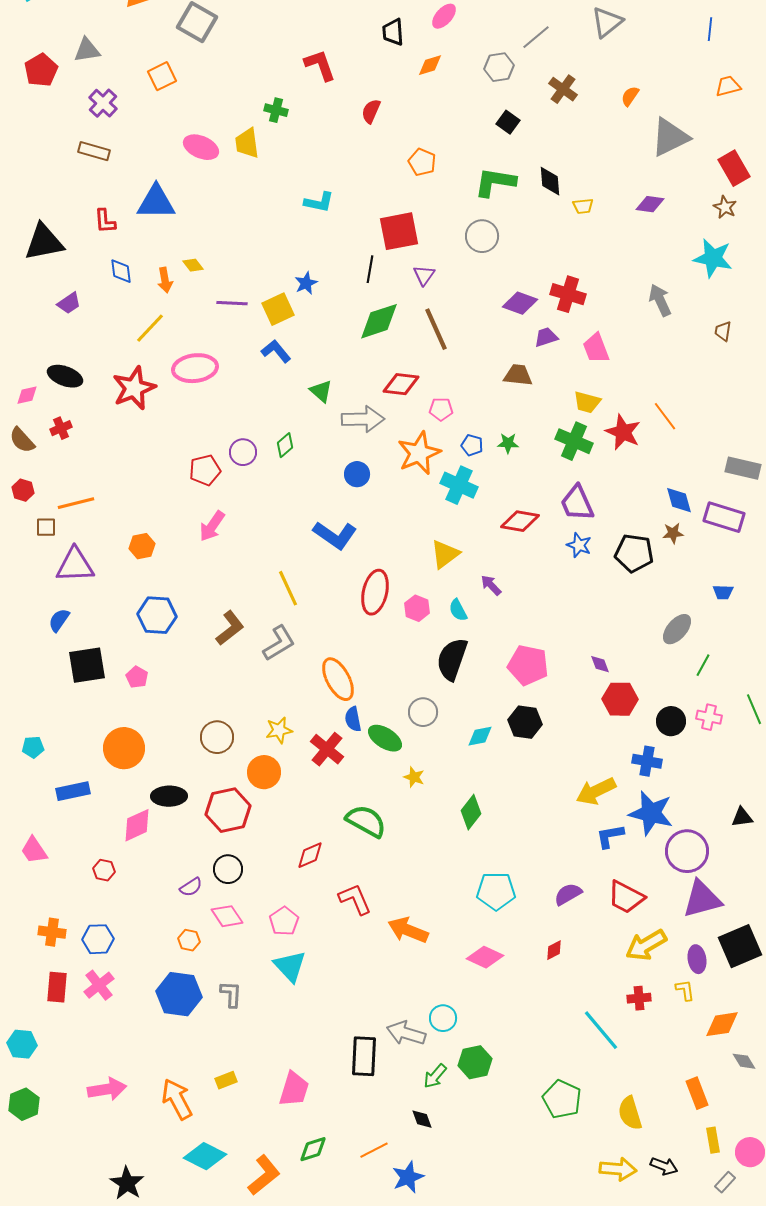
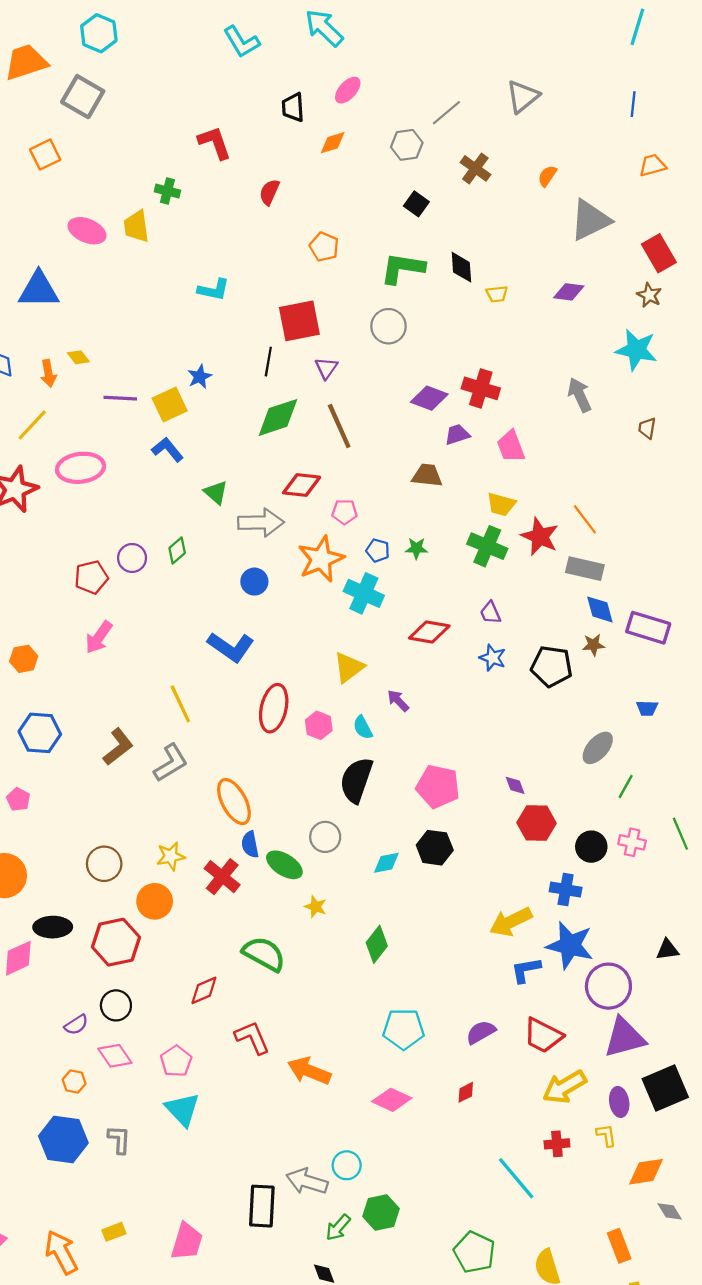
gray rectangle: (743, 468) -> (585, 569), moved
purple trapezoid: (577, 503) -> (490, 613), size x0.6

